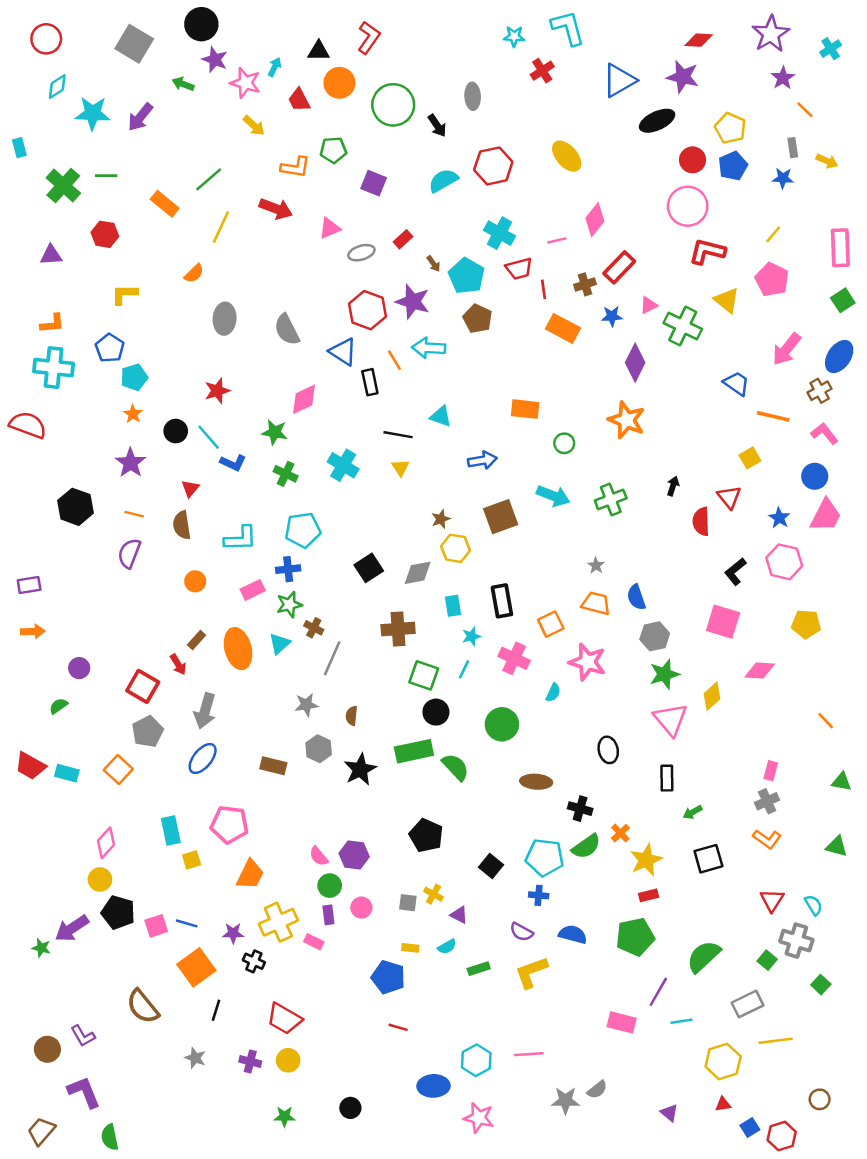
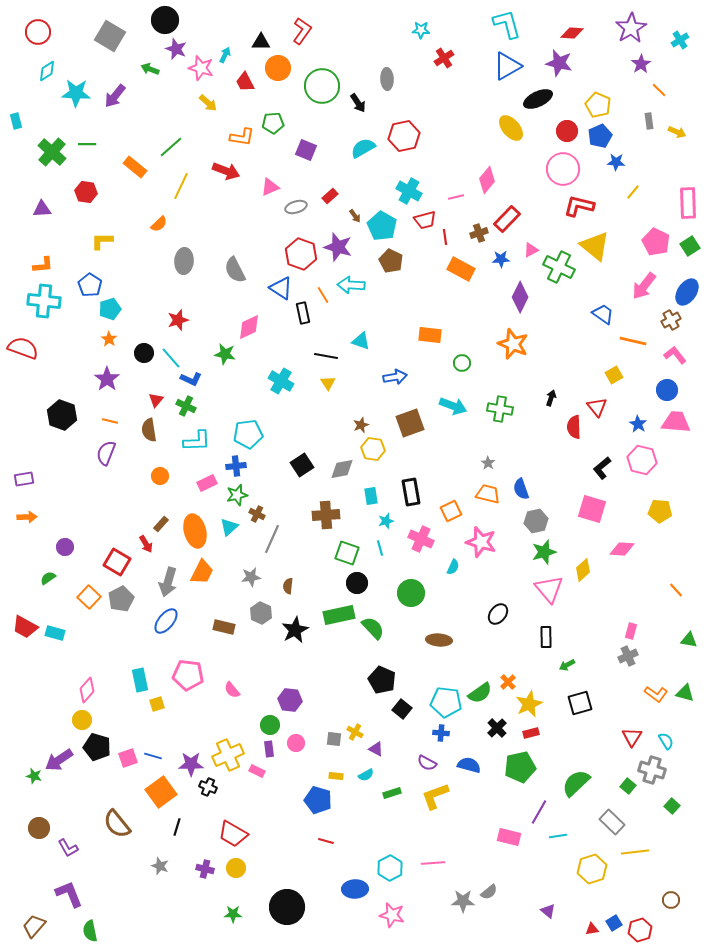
cyan L-shape: (568, 28) -> (507, 24), moved
yellow ellipse: (567, 156) -> (511, 128), moved
blue star: (783, 178) -> (616, 162), moved
pink pentagon: (772, 280) -> (656, 242), moved
yellow triangle: (727, 300) -> (595, 246), size x1.4
green cross: (286, 474) -> (186, 406), moved
green cross: (611, 499) -> (500, 409), turned 30
pink trapezoid: (826, 515) -> (676, 422), turned -112
cyan line: (464, 669) -> (380, 548), turned -42
black ellipse: (608, 750) -> (498, 614), turned 50
orange square: (118, 769) -> (89, 597), moved
black cross: (580, 809) -> (497, 728), moved, turned 30
black pentagon: (426, 835) -> (382, 680), moved
orange L-shape: (767, 839) -> (656, 694), moved
pink semicircle: (319, 856) -> (232, 690), moved
orange trapezoid: (250, 875) -> (202, 572), moved
purple star: (233, 933) -> (191, 764), size x1.4
gray rectangle: (748, 1004) -> (612, 822), turned 70
brown circle: (47, 1049) -> (39, 828), moved
red triangle: (723, 1104) -> (592, 929), moved
black circle: (350, 1108) -> (287, 907), size x2.0

